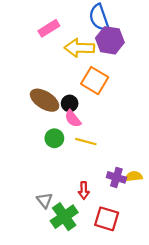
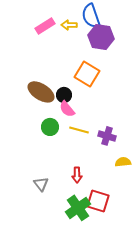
yellow arrow: (79, 48) -> (69, 25), moved, size x0.6
purple cross: (116, 177) -> (107, 136), moved
green cross: (64, 217) -> (78, 208), moved

